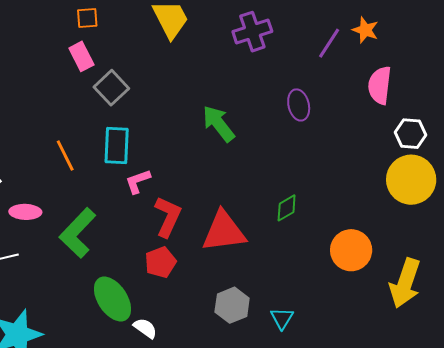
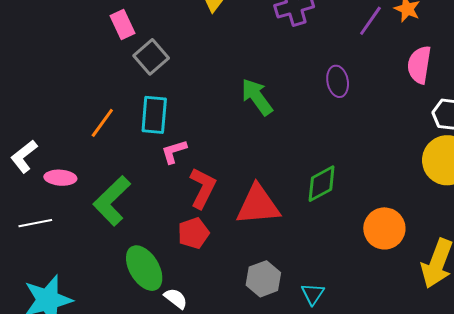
orange line: (65, 156) -> (102, 123), turned 60
green diamond: (287, 208) -> (322, 184), size x1.4

